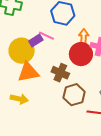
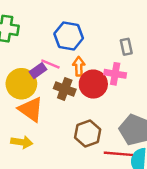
orange arrow: (84, 37) -> (79, 66), moved
orange triangle: (28, 72) -> (31, 109), turned 50
brown cross: (60, 73) -> (65, 89), moved

